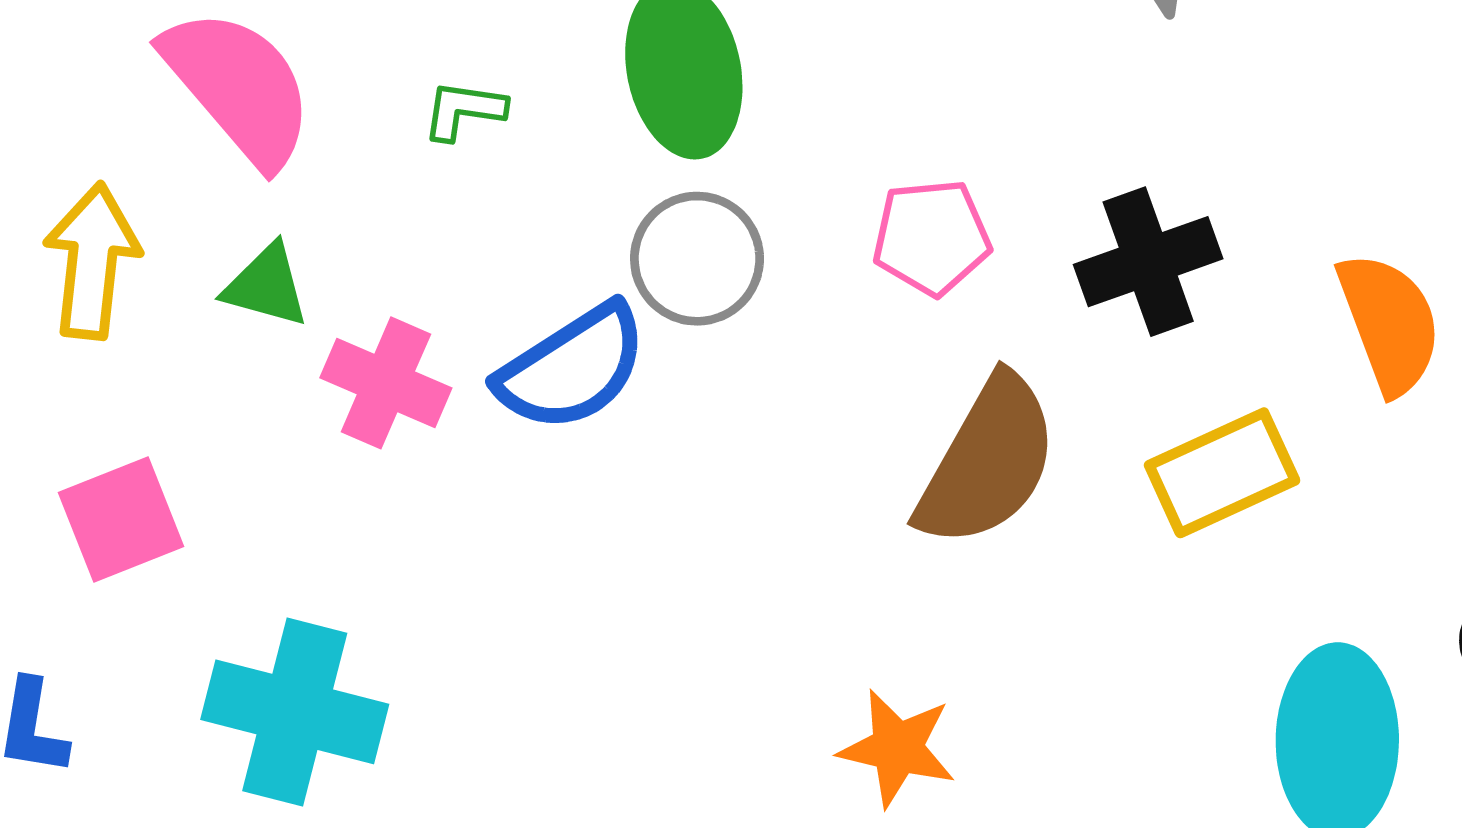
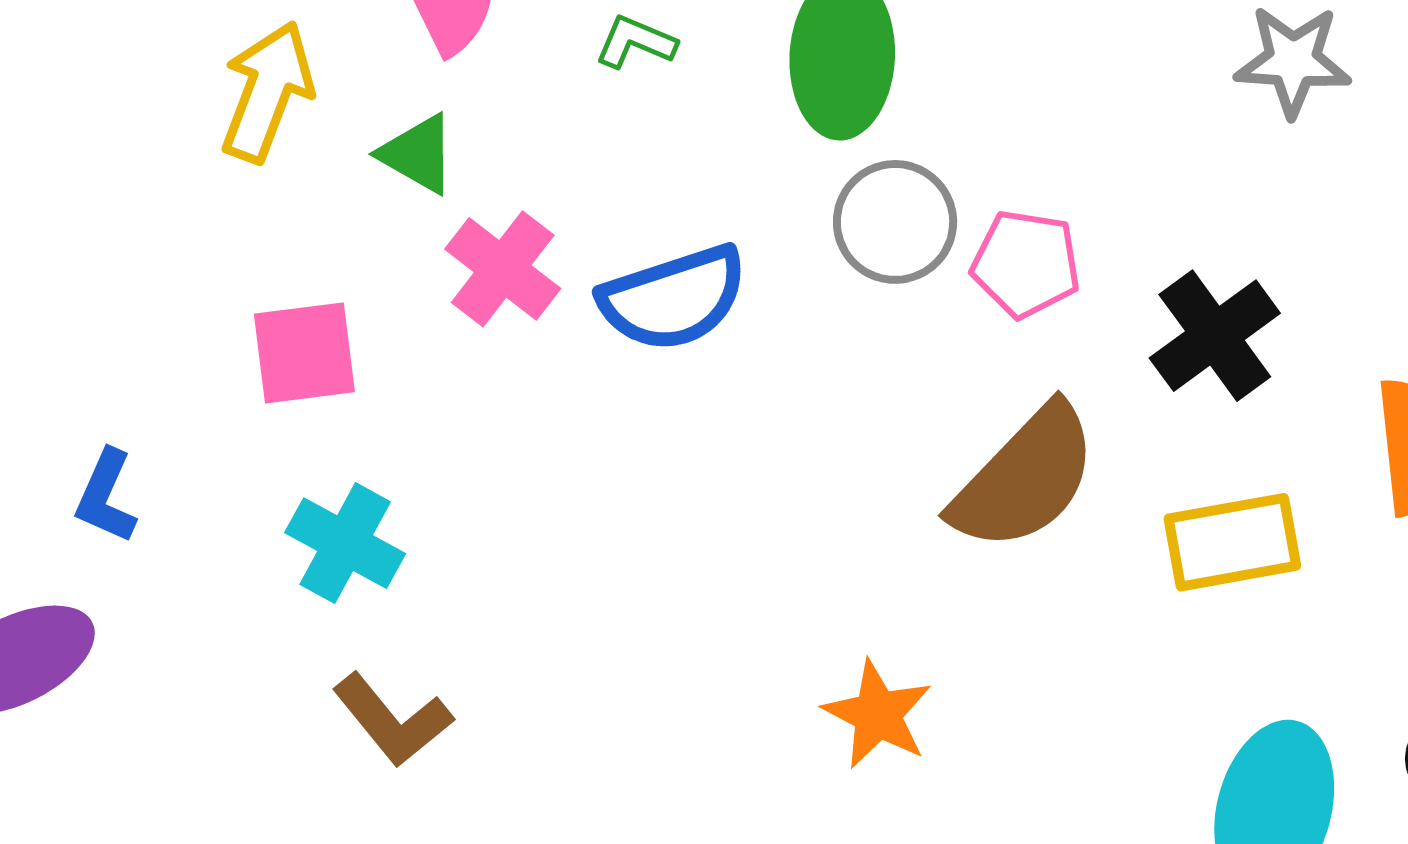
gray circle: (697, 259) -> (895, 222), moved
black cross: (1148, 262) -> (1215, 336), turned -31
pink square: (121, 520) -> (304, 353), moved
cyan cross: (295, 712) -> (345, 543), size x0.7

